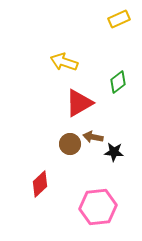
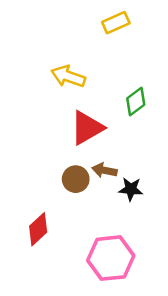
yellow rectangle: (119, 19) -> (116, 23), moved

